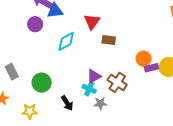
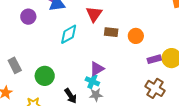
purple circle: (35, 24) -> (28, 17), moved
orange circle: (144, 59) -> (136, 36), moved
brown cross: (117, 82) -> (155, 88), moved
gray star: (100, 103) -> (96, 95), moved

